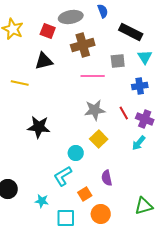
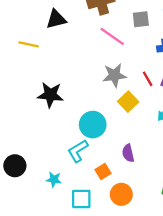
pink line: (93, 76) -> (112, 36), turned 35
yellow square: (99, 139) -> (128, 102), moved
cyan circle: (76, 153) -> (93, 125), size x1.5

